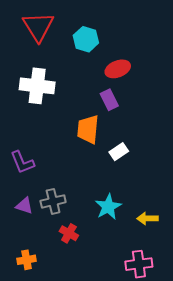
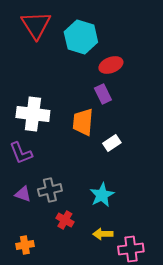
cyan hexagon: (86, 39) -> (81, 37), size x1.4
white cross: (37, 86) -> (33, 114), moved
yellow arrow: (147, 218) -> (103, 234), moved

